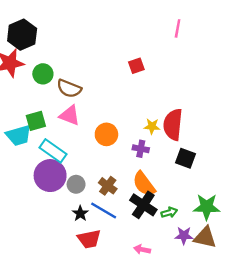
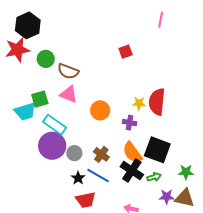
black square: (185, 158) -> (157, 150), moved, size x1.5
green star: (207, 207) -> (186, 172), size x0.7

